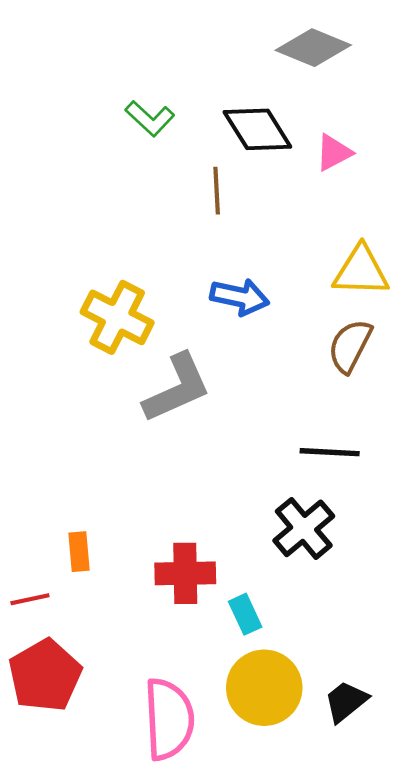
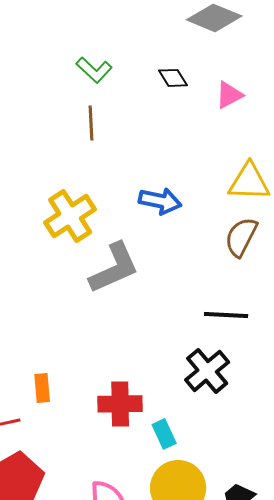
black diamond: (257, 129) -> (173, 78), size x0.6
brown line: (217, 191) -> (91, 123), moved
yellow cross: (117, 317) -> (70, 216), turned 30

